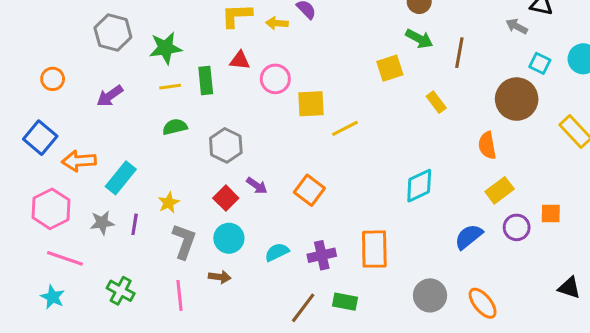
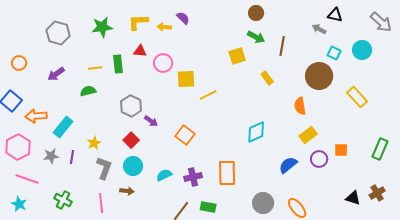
green star: (166, 48) -> (102, 27), moved
green semicircle: (175, 127) -> (88, 91), moved
purple arrow: (257, 186) -> (151, 121), moved

